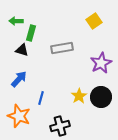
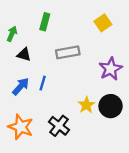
green arrow: (16, 21) -> (12, 34), moved, turned 112
green rectangle: (31, 33) -> (45, 22), moved
blue line: (41, 98) -> (43, 83), moved
black cross: (60, 126) -> (59, 126), moved, turned -36

